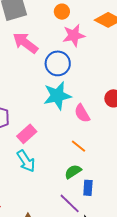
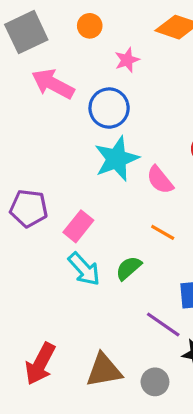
orange circle: (62, 12) -> (90, 26), moved
pink star: (74, 35) -> (127, 60), size x0.7
green semicircle: (73, 172) -> (129, 268), moved

